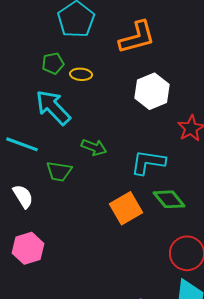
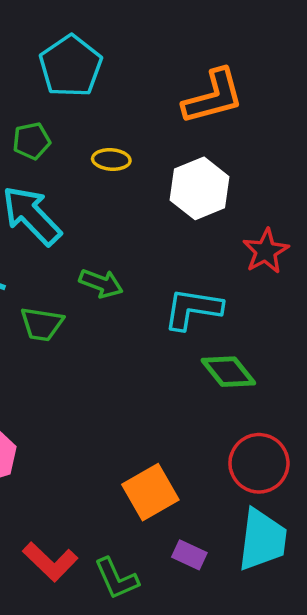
orange L-shape: (137, 37) -> (213, 97), moved
yellow ellipse: (81, 74) -> (111, 160), moved
orange square: (126, 208) -> (150, 492), moved

